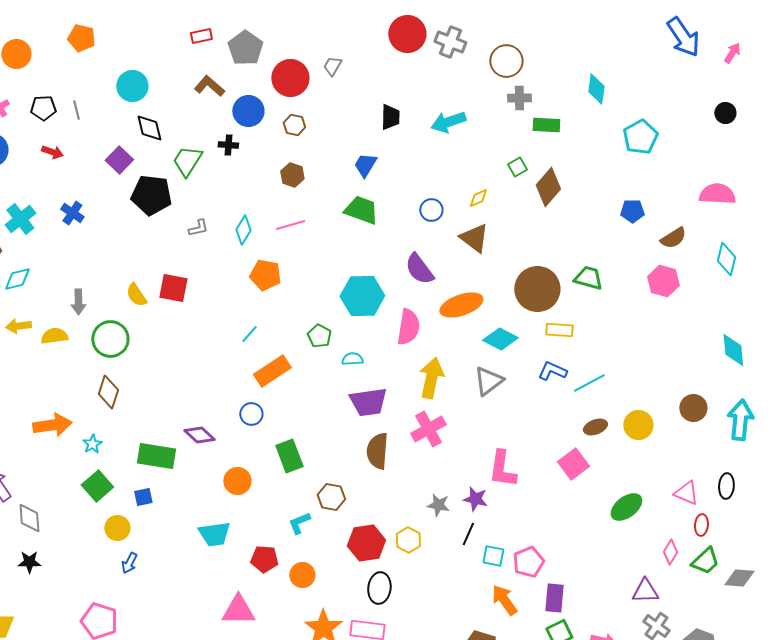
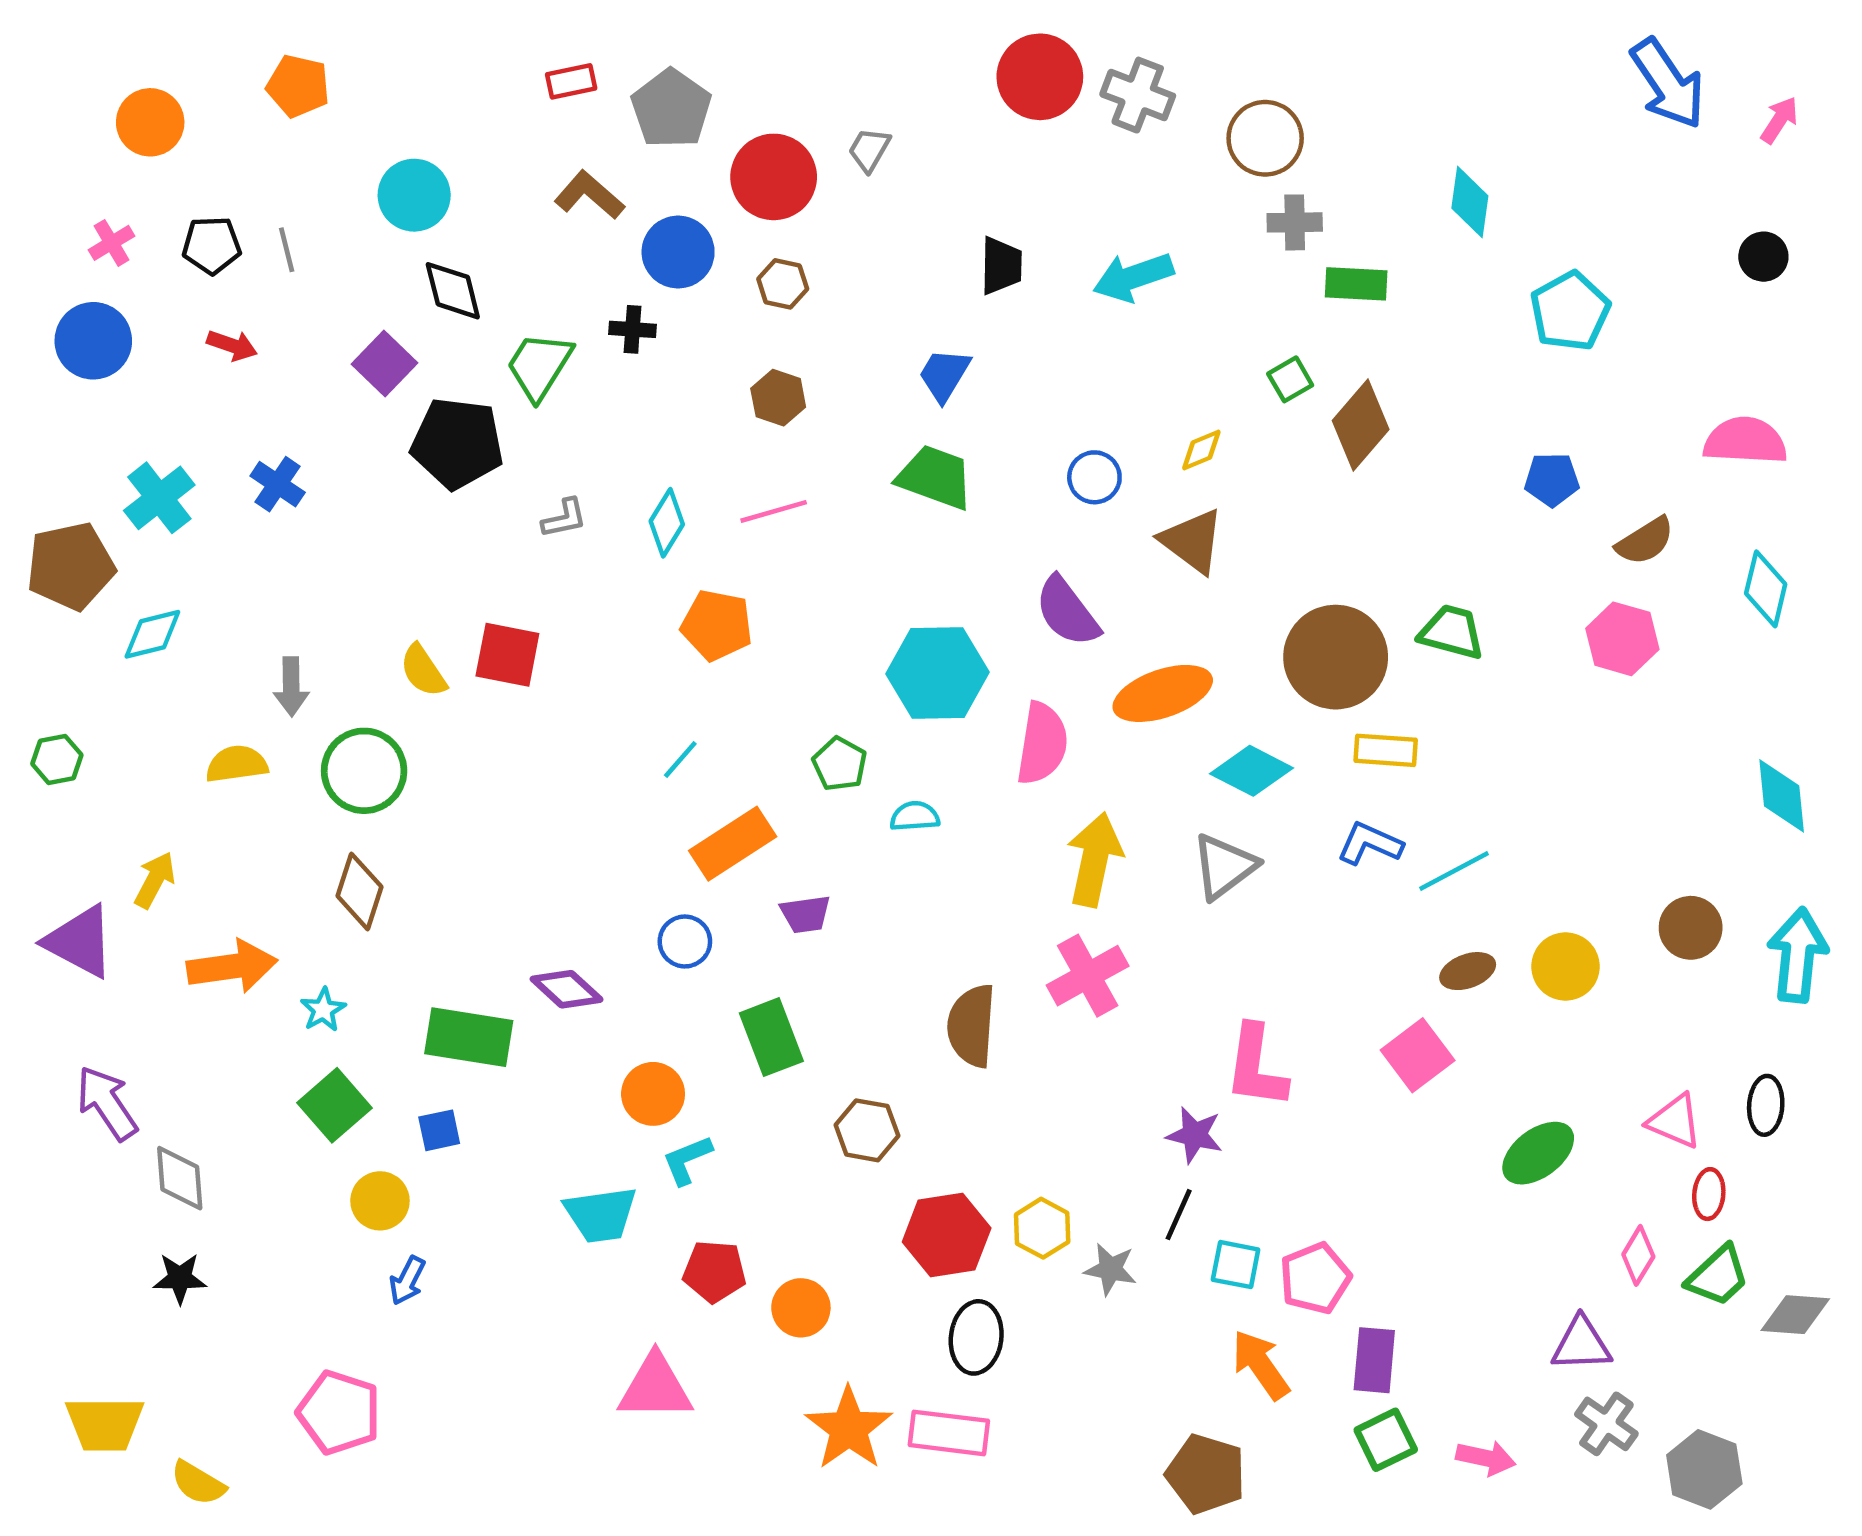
yellow arrow: (18, 326) -> (155, 880), moved, turned 125
purple trapezoid: (368, 402) -> (805, 914), moved, size x0.6
gray star: (438, 505) -> (1110, 1269), moved
cyan L-shape: (299, 523) -> (687, 1160), moved

